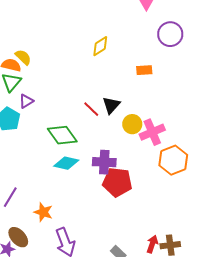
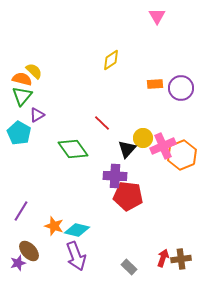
purple circle: (170, 34) -> (181, 88), moved
black triangle: (111, 105) -> (127, 149), moved
orange hexagon: (173, 160) -> (182, 155), moved
cyan diamond: (66, 163) -> (77, 230), moved

